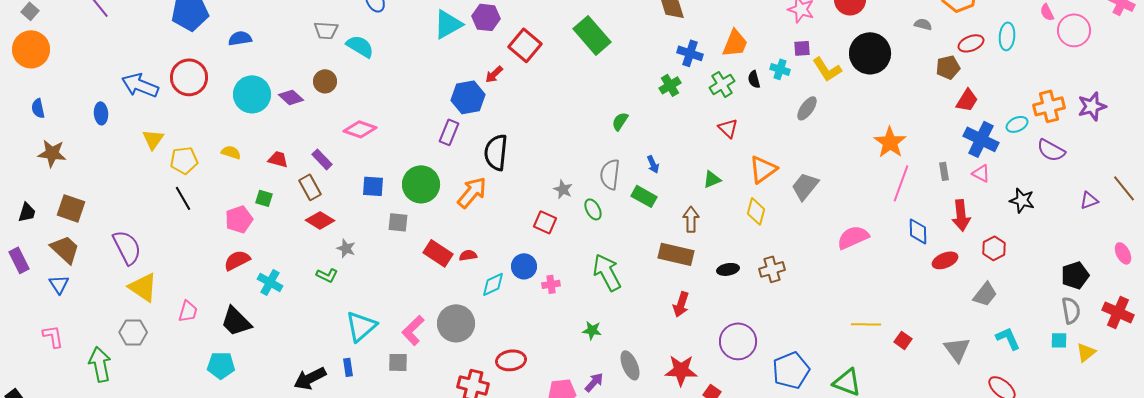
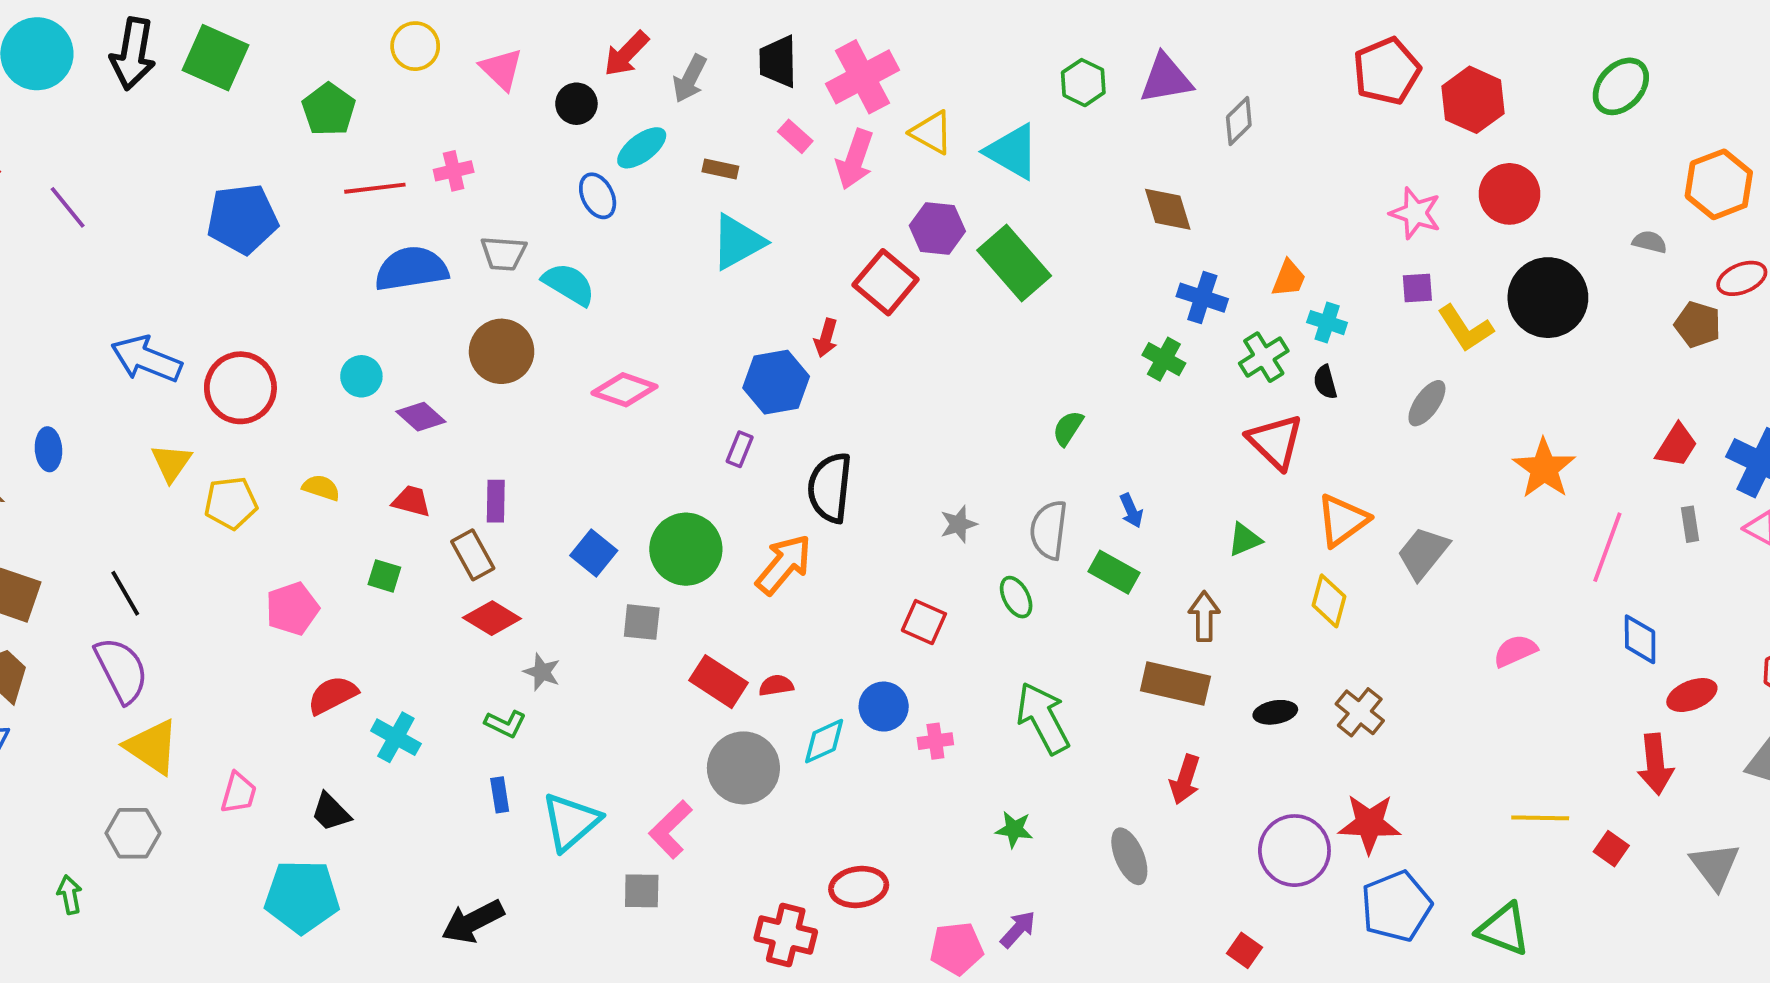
purple hexagon: (486, 17) -> (937, 228), moved
blue semicircle: (240, 38) -> (411, 269), moved, size x1.6
orange trapezoid: (735, 43) -> (1289, 278), size x0.7
brown pentagon: (948, 67) -> (1698, 324), turned 30
cyan cross: (780, 69) -> (1327, 323), moved
red arrow: (494, 74) -> (826, 338), turned -30
red circle: (189, 77) -> (240, 388), moved
black semicircle: (754, 79) -> (1325, 382), moved
brown circle: (325, 81) -> (502, 351), size x1.4
green cross: (670, 85) -> (1164, 359), turned -30
cyan circle: (252, 94) -> (361, 376), size x0.6
purple diamond: (291, 97) -> (421, 417), moved
red trapezoid: (967, 100) -> (1677, 445), moved
blue ellipse: (101, 113) -> (48, 449), moved
red triangle: (728, 128) -> (1275, 442), size x1.5
pink diamond: (360, 129) -> (624, 390), moved
purple rectangle: (449, 132) -> (740, 449), size x0.7
orange star: (890, 142) -> (1544, 468), moved
purple rectangle: (322, 159) -> (496, 501), turned 45
blue square: (373, 186) -> (594, 553), turned 35
gray star: (563, 189) -> (958, 524), moved, turned 30
black line: (183, 198) -> (125, 593), moved
red arrow: (961, 215) -> (1655, 764), moved
pink pentagon: (239, 219) -> (292, 609), moved
pink semicircle: (853, 237) -> (1515, 651), size x0.7
brown cross: (772, 269) -> (1360, 712), turned -35
black trapezoid: (236, 321) -> (331, 812), size x0.7
gray circle: (456, 323) -> (743, 768), moved
green arrow: (100, 364) -> (70, 895), size x0.6
cyan pentagon: (221, 365) -> (302, 897), size x1.4
gray ellipse: (630, 365) -> (1129, 856), moved
blue rectangle: (348, 367) -> (500, 795), moved
red star: (681, 370) -> (1369, 824), moved

